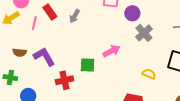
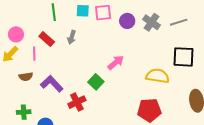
gray cross: (144, 33) -> (151, 22), moved
brown semicircle: (20, 52) -> (26, 77), moved
green square: (88, 65) -> (96, 82), turned -35
yellow semicircle: (149, 74) -> (158, 76), size x1.6

